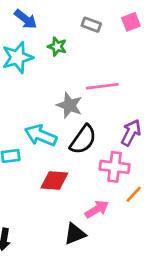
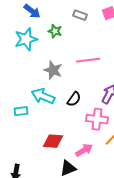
gray star: (69, 105) -> (53, 70), moved
black semicircle: (83, 140) -> (74, 99), size x0.7
red diamond: (54, 181) -> (53, 141), moved

